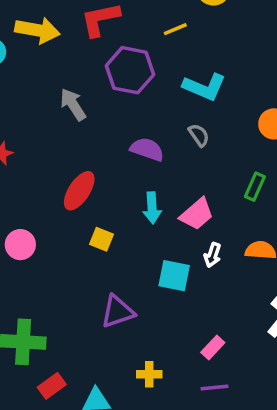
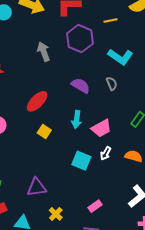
purple triangle: (118, 312) -> (37, 187), moved
yellow cross: (149, 374) -> (56, 214), turned 32

